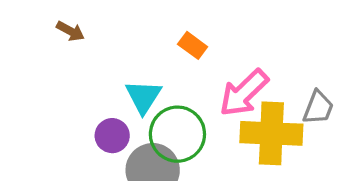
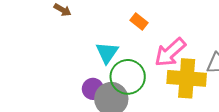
purple circle: (112, 136) -> (93, 89), moved

